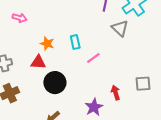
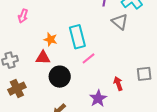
pink arrow: (20, 18) -> (23, 16), turned 96
cyan rectangle: (75, 42) -> (77, 37), size x1.6
pink line: (93, 58) -> (88, 58), moved

